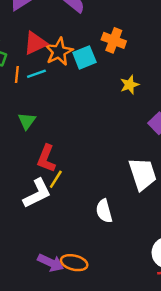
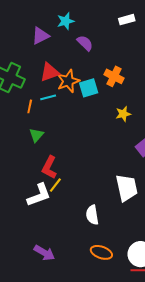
orange line: (17, 74) -> (30, 106), moved
orange ellipse: (74, 263) -> (101, 252), moved

